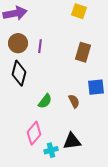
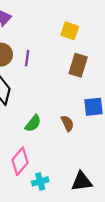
yellow square: (79, 11) -> (70, 31), moved
black triangle: (72, 141) -> (82, 181), moved

